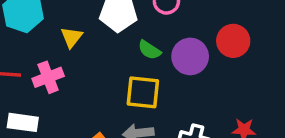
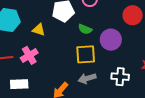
yellow triangle: (72, 37) -> (39, 30), turned -40
purple circle: (190, 56) -> (111, 40), moved

